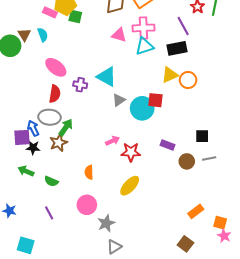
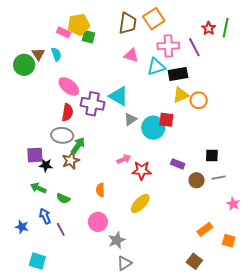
pink cross: (143, 28) -> (168, 46), moved
black rectangle: (177, 48) -> (178, 74), moved
purple cross: (80, 85) -> (93, 104), size x1.6
blue arrow: (33, 128) -> (45, 216), moved
pink star: (224, 236) -> (233, 204), moved

